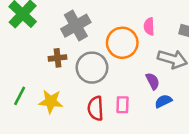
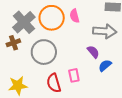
pink semicircle: (149, 26) -> (75, 16), moved
orange circle: (122, 43) -> (52, 18), moved
brown cross: (58, 58) -> (13, 43), moved

